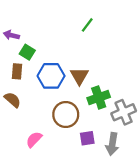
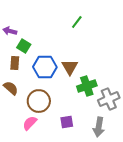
brown circle: (66, 115) -> (39, 101), moved
purple square: (87, 138) -> (67, 122), moved

